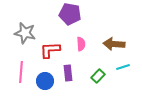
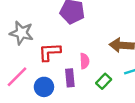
pink semicircle: (81, 44) -> (85, 61), moved
pink line: (21, 72) -> (17, 77), turned 40

